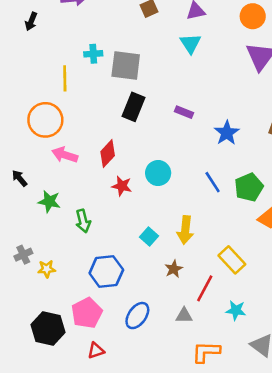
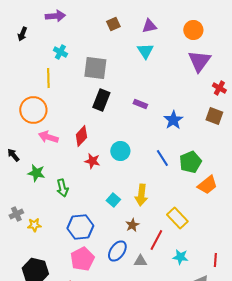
cyan cross: (93, 54) -> (60, 52), moved, turned 32
pink pentagon: (87, 313) -> (82, 259), moved
blue ellipse: (137, 316) -> (117, 251), moved

